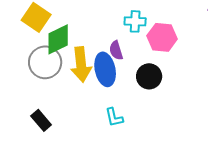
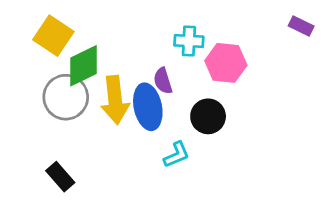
cyan L-shape: (114, 117) -> (177, 155), moved, turned -100

